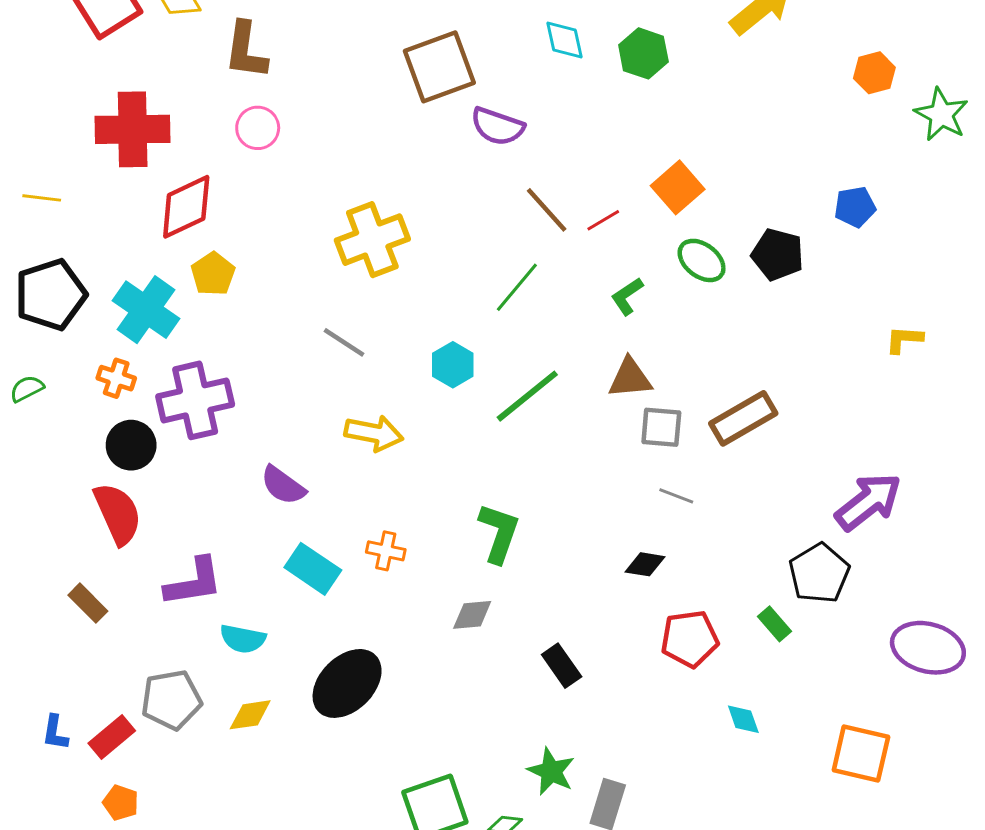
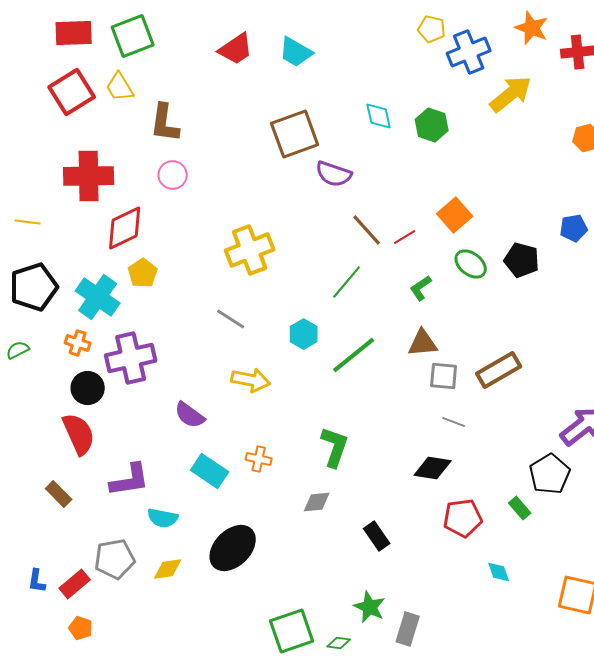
black diamond: (645, 564) -> (433, 468), size x1.4

